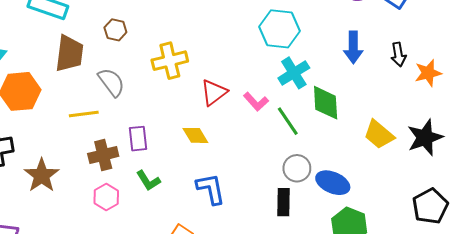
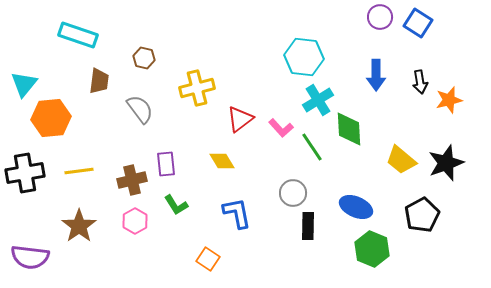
brown trapezoid: (69, 53) -> (99, 81), size x0.7
yellow line: (84, 114) -> (79, 171), moved
gray circle: (297, 168) -> (293, 193), moved
brown star: (42, 175) -> (79, 226), moved
black pentagon: (430, 206) -> (422, 215), moved

